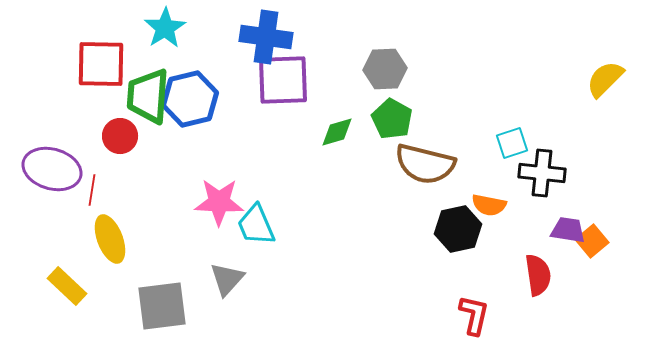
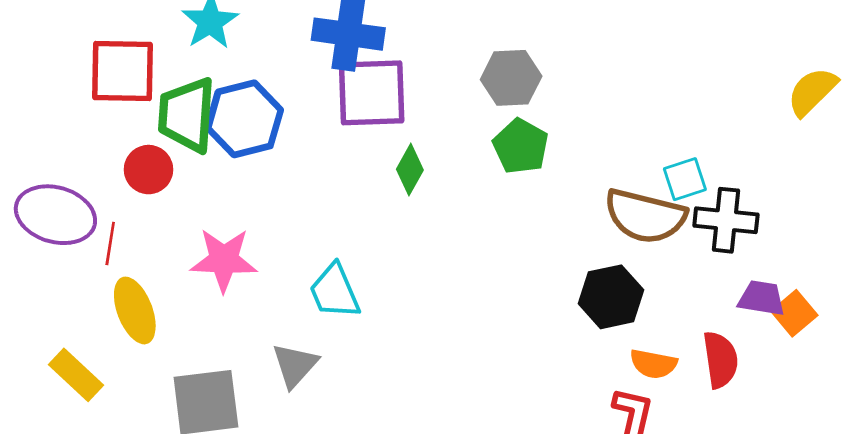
green diamond: (337, 132) -> (410, 170), moved, turned -45
brown semicircle: (425, 164) -> (645, 216), moved
pink star: (219, 202) -> (224, 260), moved
orange semicircle: (489, 205) -> (653, 364), moved

